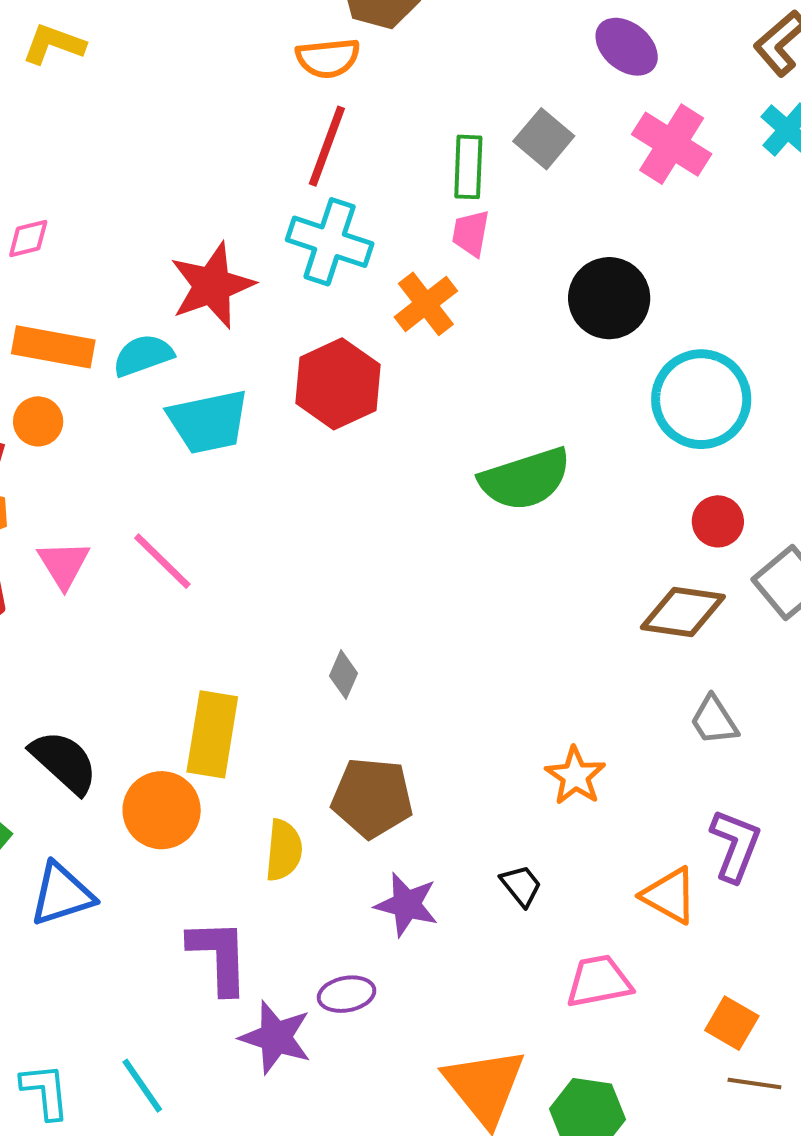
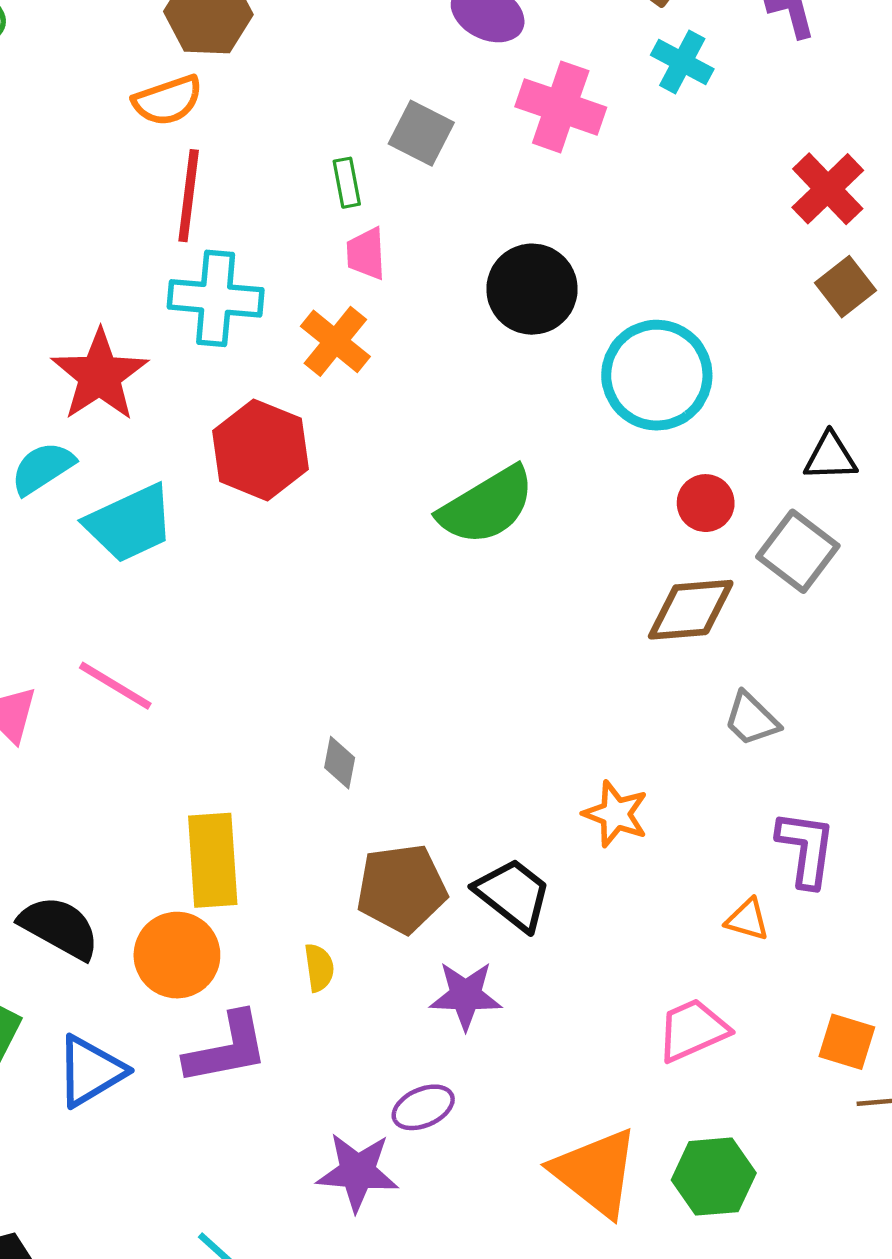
green rectangle: (468, 167) -> (347, 183), size x0.7
yellow semicircle: (284, 850) -> (319, 968), size x0.7
black trapezoid: (521, 886) -> (513, 894), moved, size x1.6
orange triangle: (669, 895) -> (747, 920), size x0.7
purple L-shape: (219, 956) -> (227, 1048), moved, turned 94

